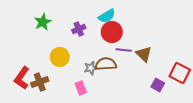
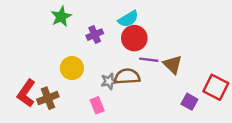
green star: (43, 22) -> (61, 17), moved

